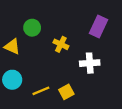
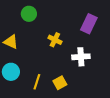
green circle: (32, 28) -> (29, 14), moved
yellow line: (41, 91) -> (37, 82), turned -49

